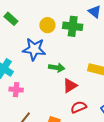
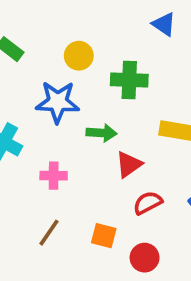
green cross: (73, 26) -> (129, 80), moved
pink cross: (16, 90) -> (54, 176), moved

